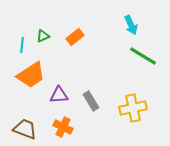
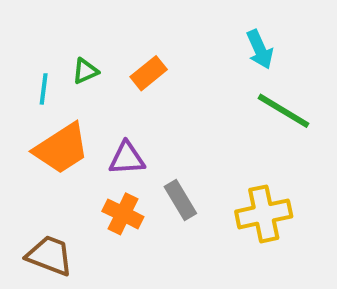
purple triangle: (59, 95) -> (127, 158), moved
orange cross: (63, 127) -> (123, 214), moved

